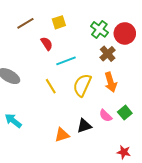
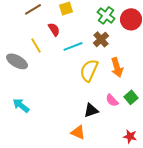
brown cross: (108, 54) -> (101, 39), moved
yellow line: (51, 86) -> (36, 45), moved
orange triangle: (62, 135) -> (78, 132), moved, turned 42

